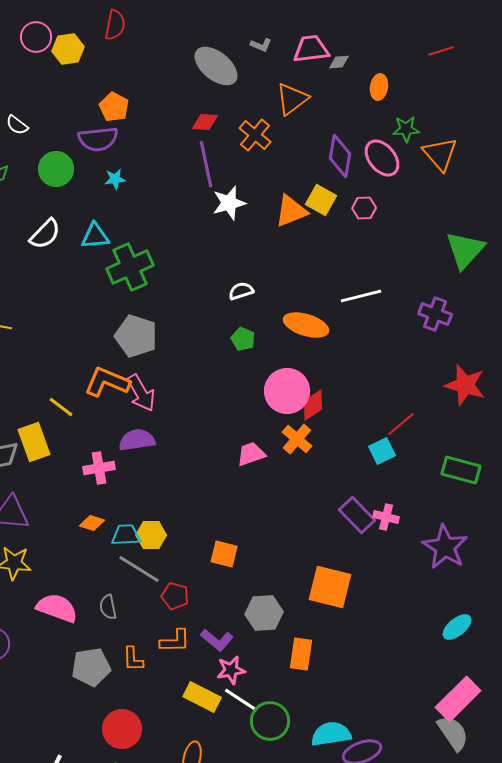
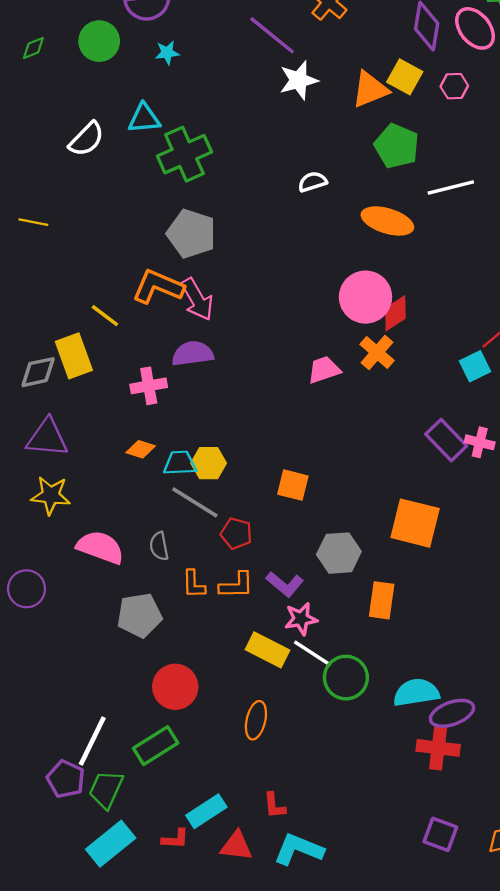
purple line: (206, 164) -> (272, 35), turned -39
white semicircle: (45, 234) -> (86, 139), moved
green pentagon: (243, 339) -> (397, 146), moved, size x1.6
orange L-shape: (133, 659) -> (194, 584), moved

